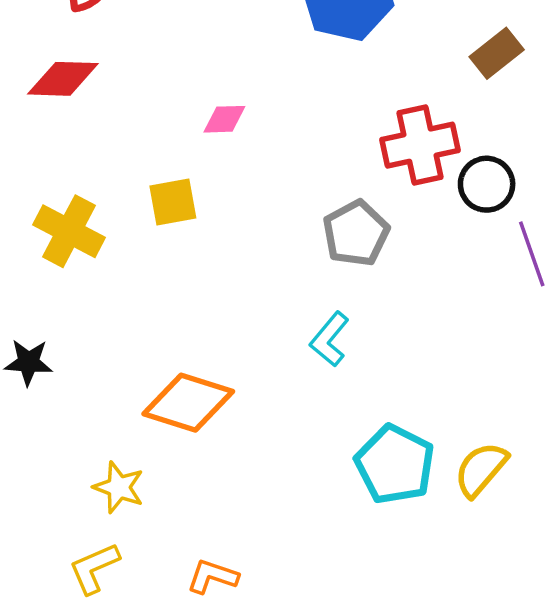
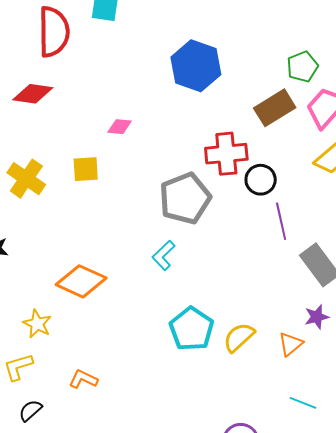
brown rectangle: (497, 53) -> (275, 108), size x1.4
gray pentagon: (356, 233) -> (185, 198), size x1.4

